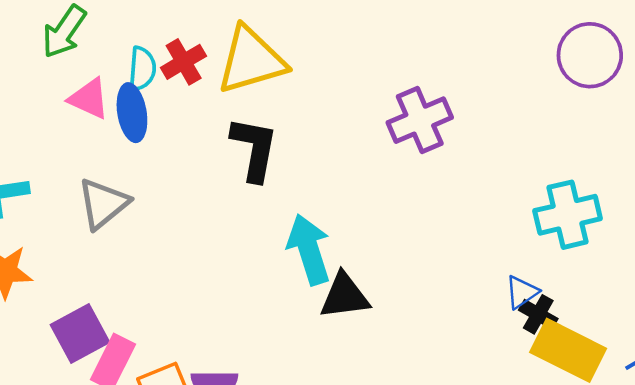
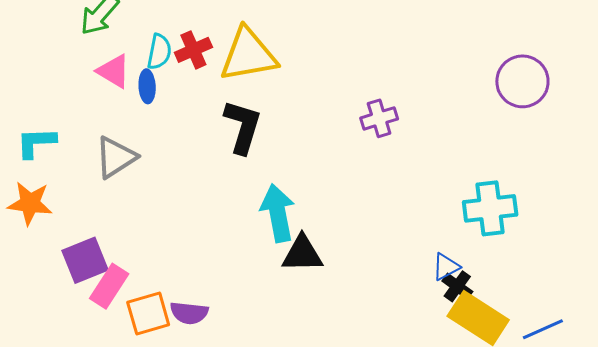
blue ellipse: (132, 113) -> (147, 86), size x0.7
purple cross: (420, 120) -> (379, 118), size x0.7

